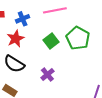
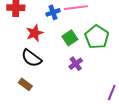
blue cross: (23, 19) -> (53, 12), moved
purple cross: (47, 75) -> (76, 64), moved

